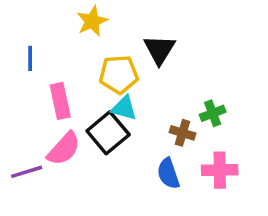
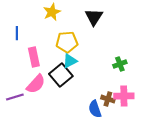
black triangle: (159, 50) -> (94, 17), moved
cyan triangle: (124, 108) -> (70, 61), turned -42
brown cross: (182, 133) -> (108, 99), moved
blue semicircle: (168, 174) -> (95, 109), moved

